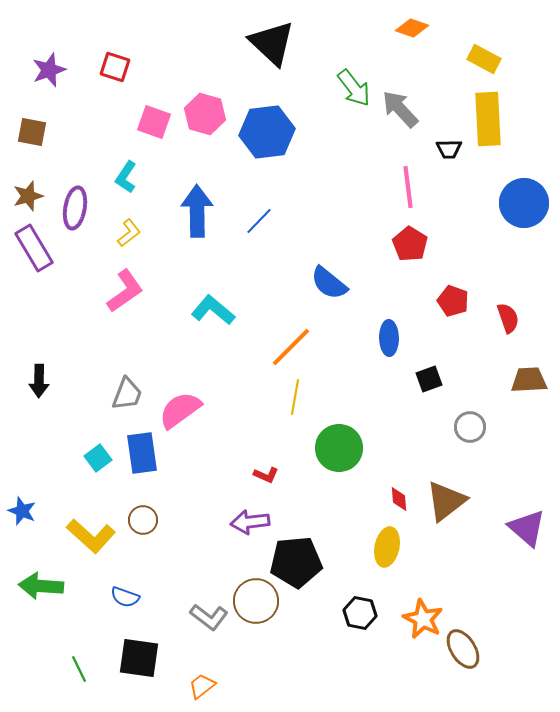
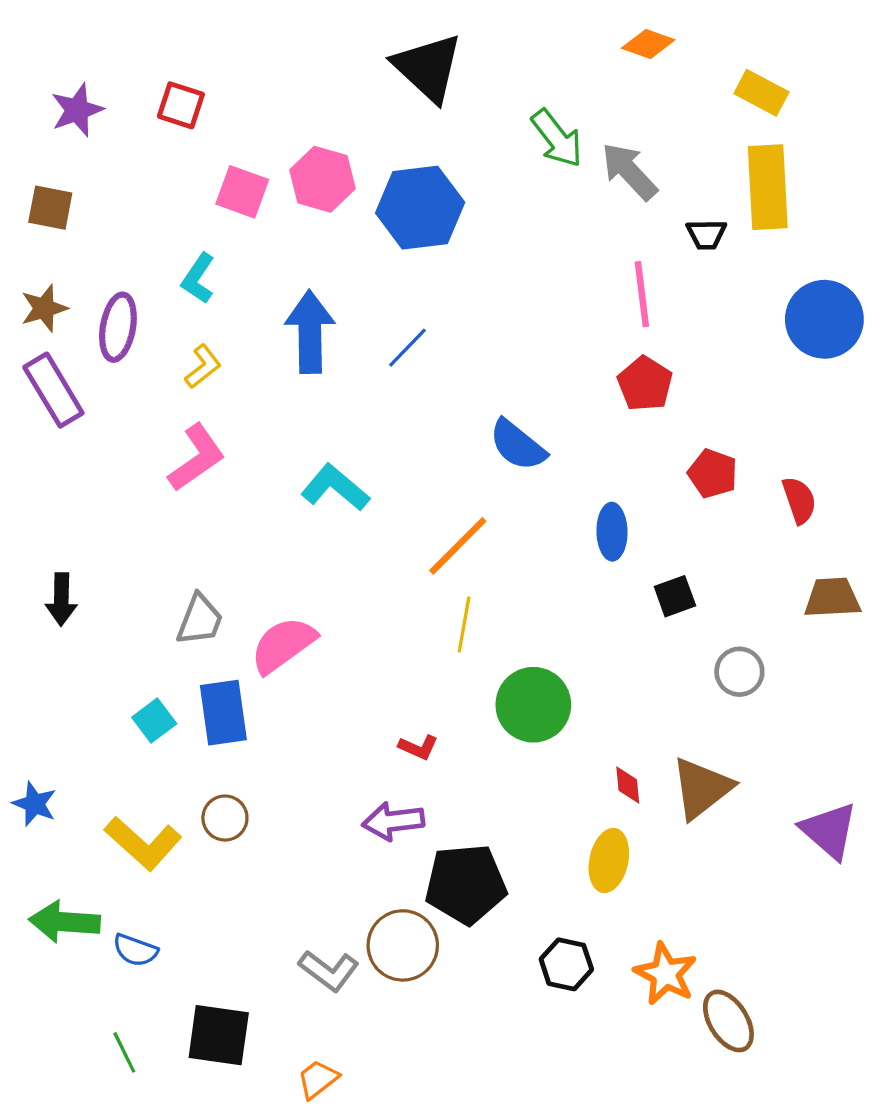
blue semicircle: (125, 597) -> (135, 950), moved

